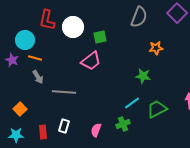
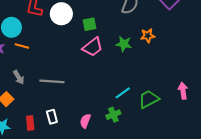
pink trapezoid: (91, 61) -> (93, 47), moved
green star: (143, 76) -> (124, 44), moved
gray arrow: (38, 77) -> (19, 77), moved
white rectangle: (64, 126) -> (52, 117), turned -32

